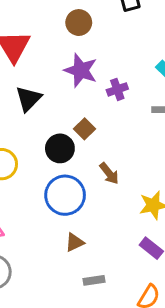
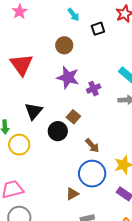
black triangle: (28, 99) -> (34, 111), moved
blue circle: (65, 195) -> (92, 174), moved

